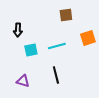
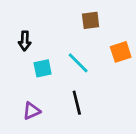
cyan line: (57, 46) -> (78, 63), turned 60
purple triangle: (23, 81) -> (32, 111), turned -40

